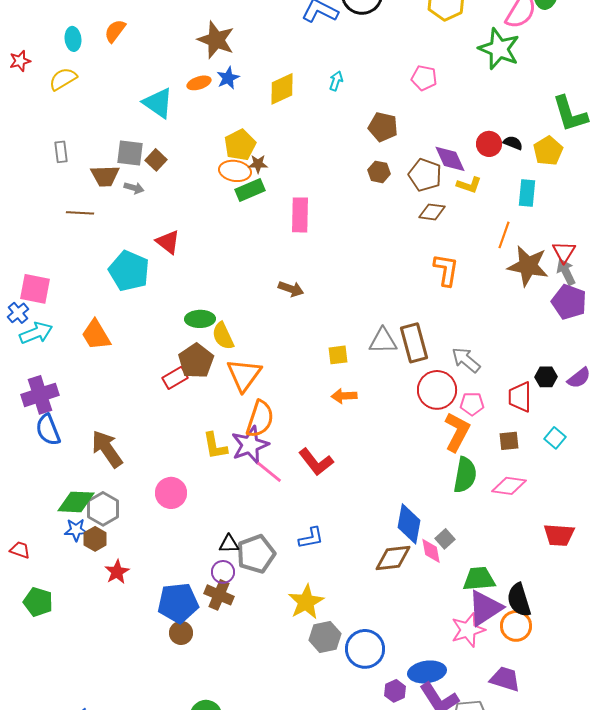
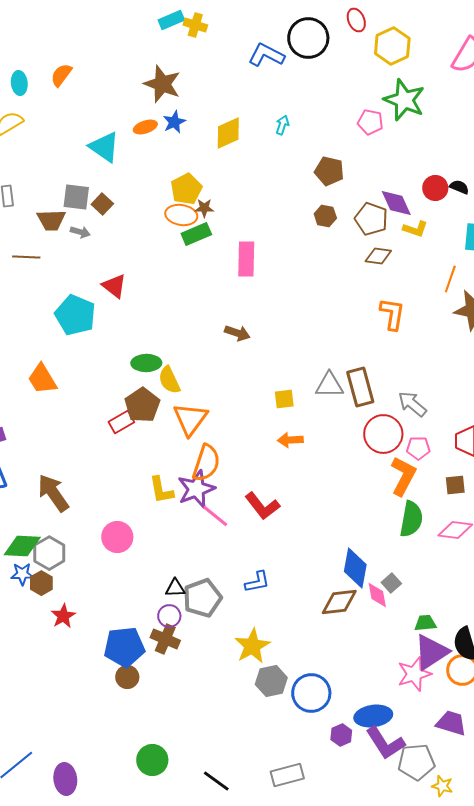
green star: (499, 49) -> (404, 100), moved
green trapezoid: (479, 579) -> (425, 623), size x0.7

